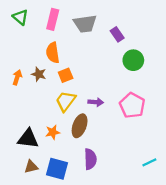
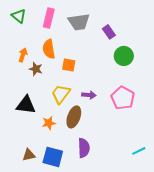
orange square: (66, 75) -> (69, 65), moved, turned 32
orange arrow: (17, 77) -> (23, 55), moved
black triangle: (28, 139) -> (26, 105), moved

